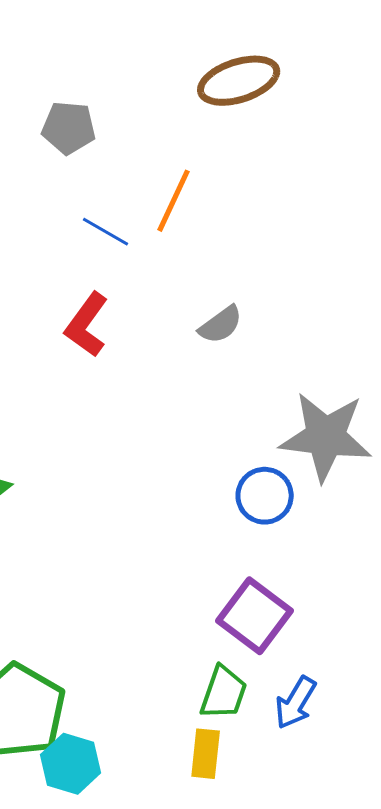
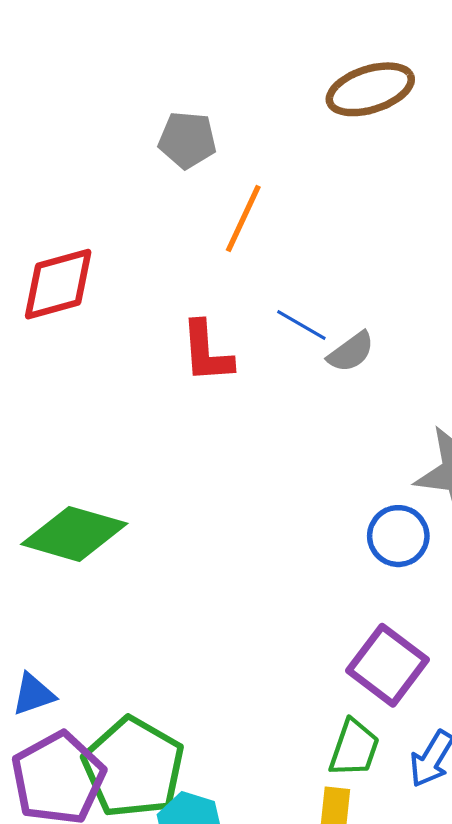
orange line: (174, 201) -> (243, 219), moved
blue line: (106, 232) -> (301, 325), moved
red L-shape: (87, 325) -> (207, 352), turned -40

